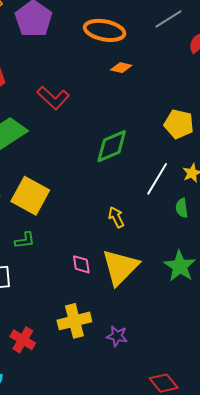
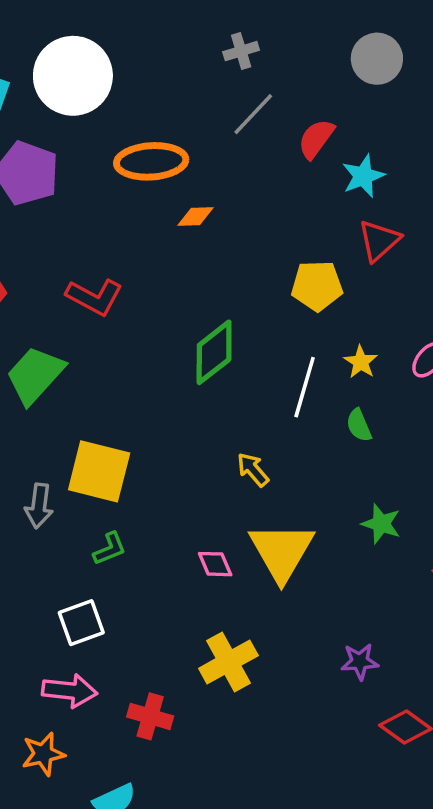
green star: (180, 266) -> (381, 524), size x0.7
purple star: (117, 336) -> (360, 662), moved

